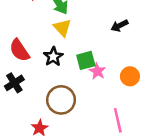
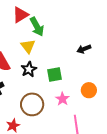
yellow triangle: (62, 28) -> (28, 46), moved
pink star: (97, 71) -> (62, 99), moved

